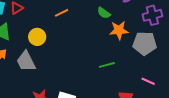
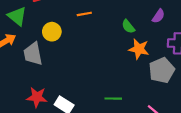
gray pentagon: (145, 43) -> (162, 70), turned 30
green line: (107, 65) -> (113, 99), moved

